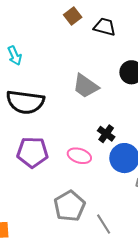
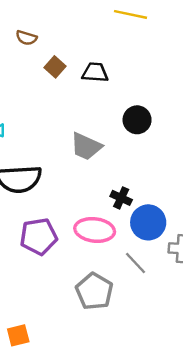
pink ellipse: (79, 156) -> (95, 230), size x1.4
gray line: (104, 224) -> (136, 263), moved

